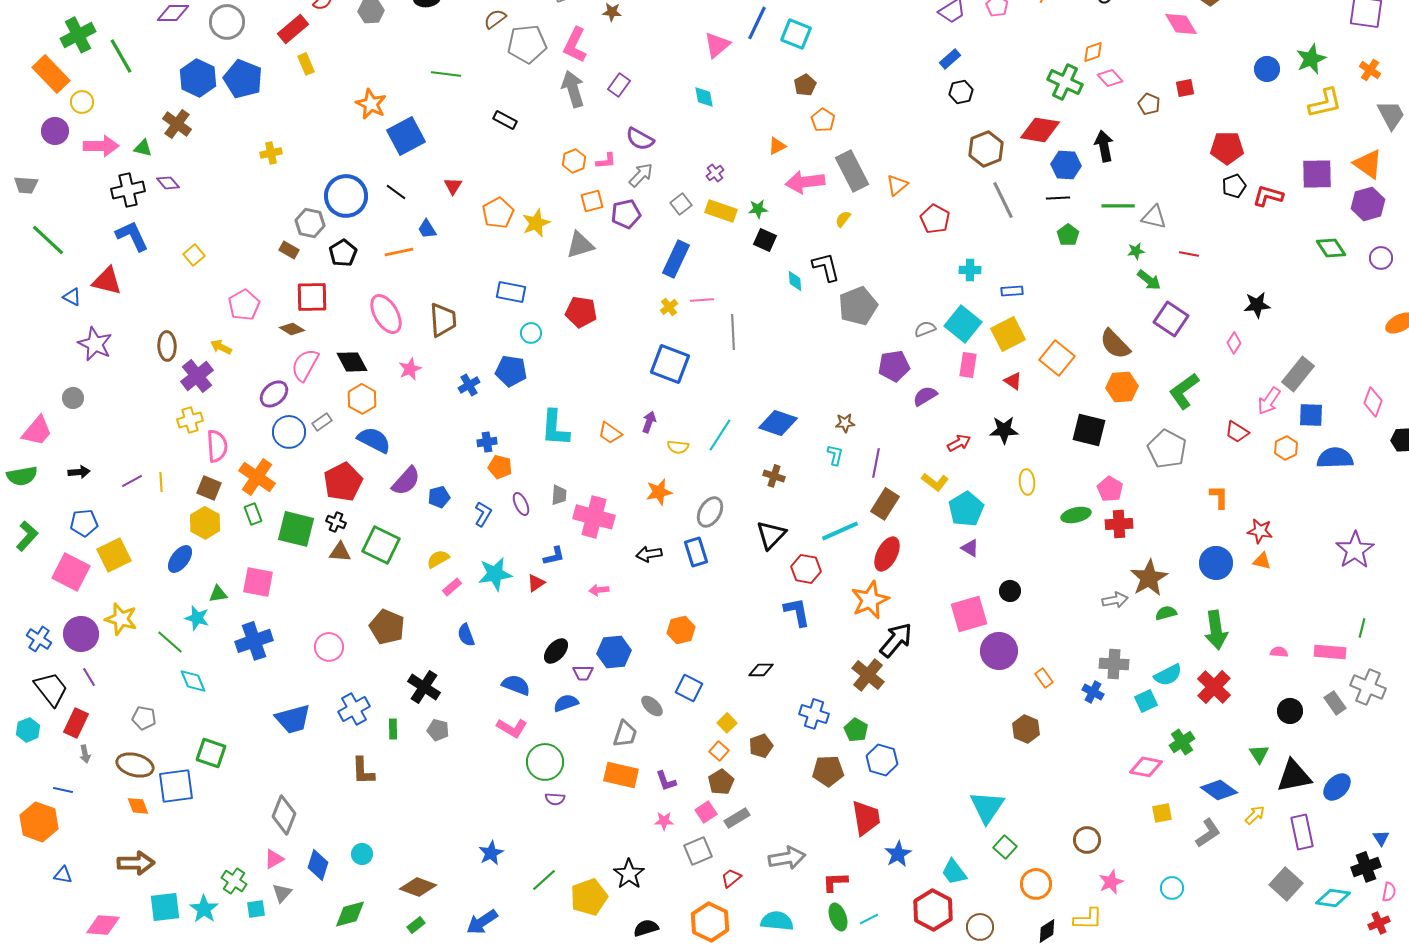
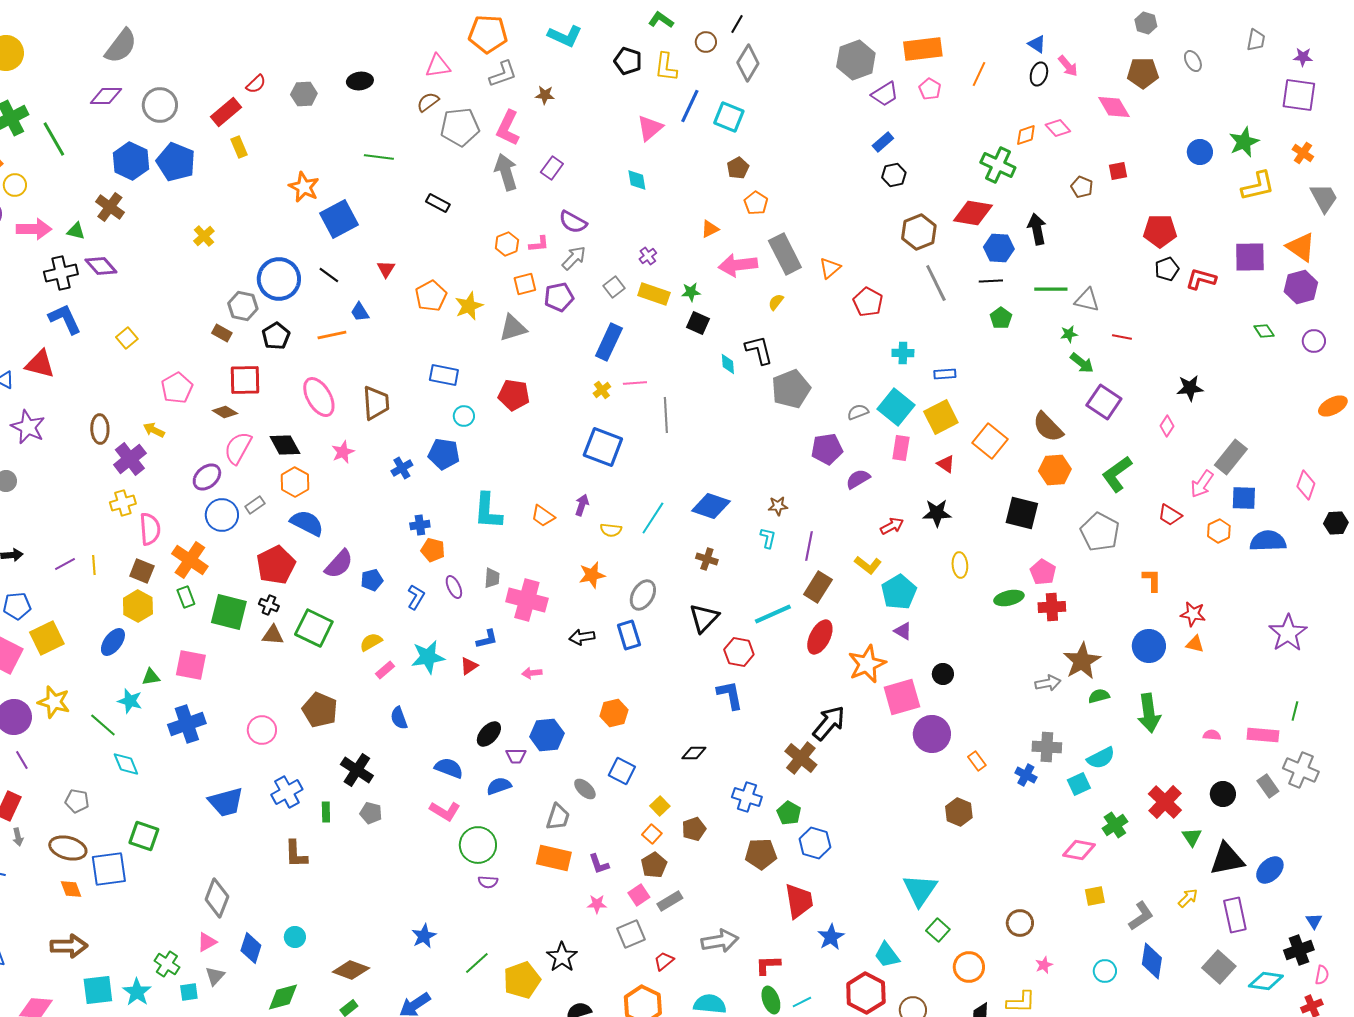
pink diamond: (1110, 78) -> (1058, 128), moved
yellow cross: (271, 153) -> (204, 236), turned -30
purple diamond: (168, 183) -> (101, 266), size x1.4
green diamond: (1331, 248) -> (1264, 331), size x0.7
orange star: (870, 600) -> (867, 664), moved
red cross: (1214, 687) -> (1165, 802), moved
blue diamond: (1219, 790) -> (1152, 961), moved, turned 63
pink star: (1111, 882) -> (1044, 965), size x0.7

